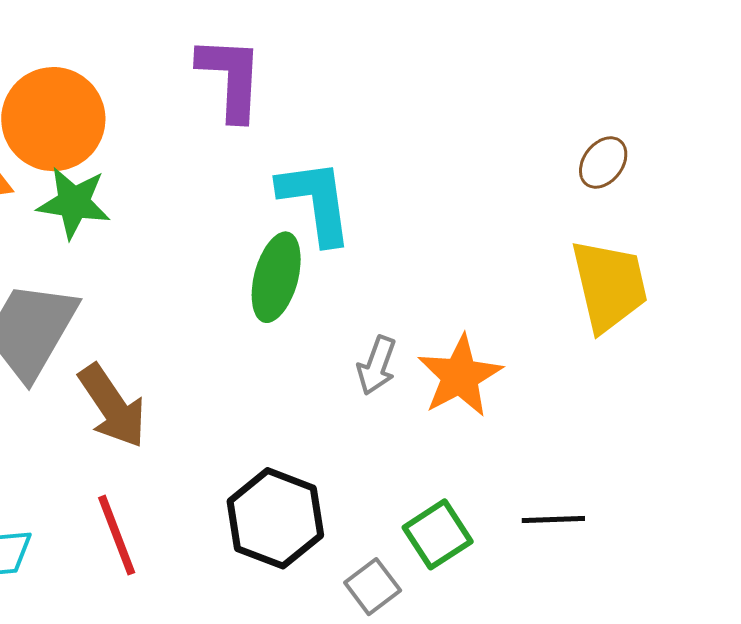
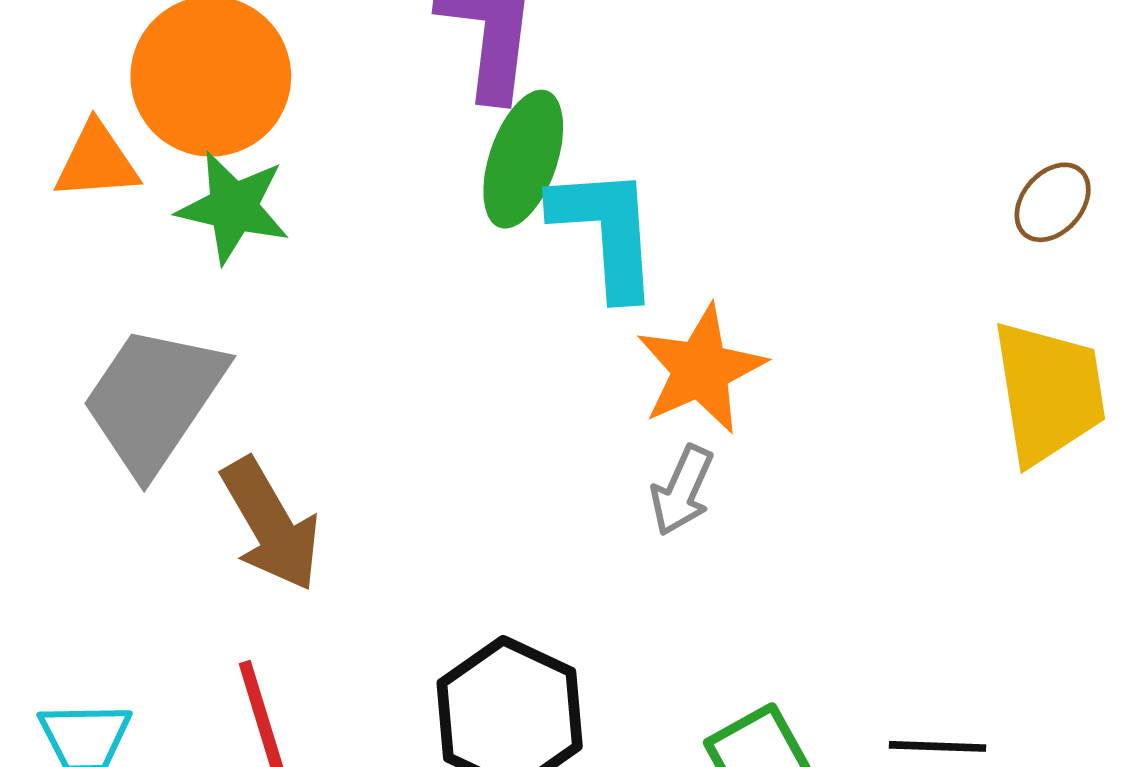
green ellipse: (276, 277) -> (523, 159), moved
orange star: (460, 376) -> (701, 369), moved

